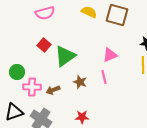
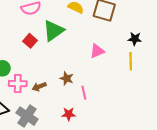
green triangle: (65, 56) -> (53, 31), moved
pink line: (104, 77) -> (84, 93), moved

